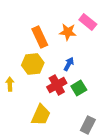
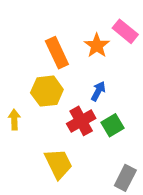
orange star: (68, 32) -> (97, 46), turned 30
yellow trapezoid: (41, 115) -> (58, 164), turned -50

